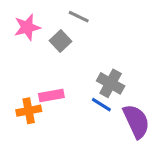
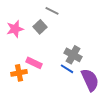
pink star: (27, 27) -> (15, 29), moved
pink rectangle: (51, 96) -> (34, 63), turned 35

